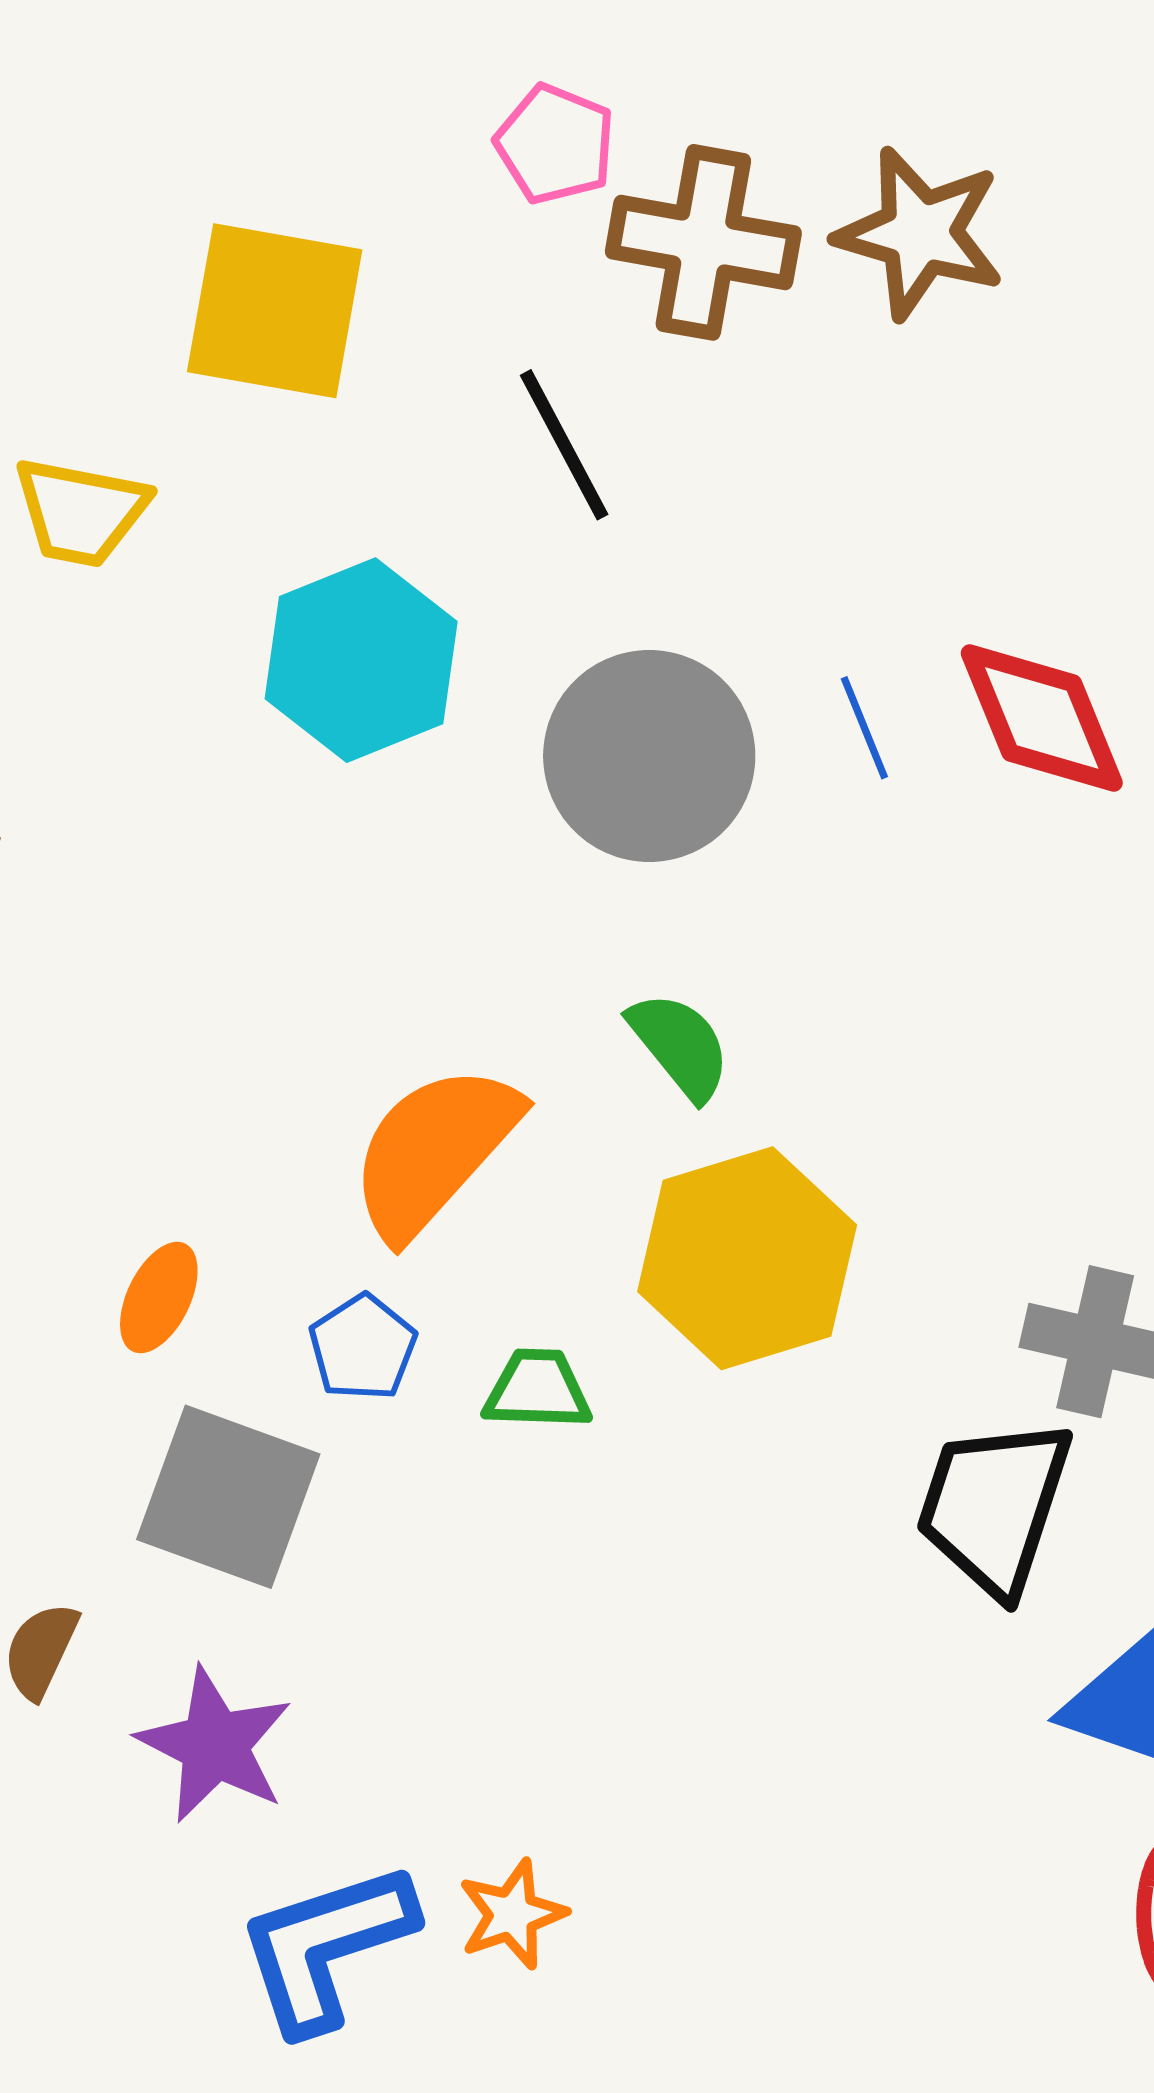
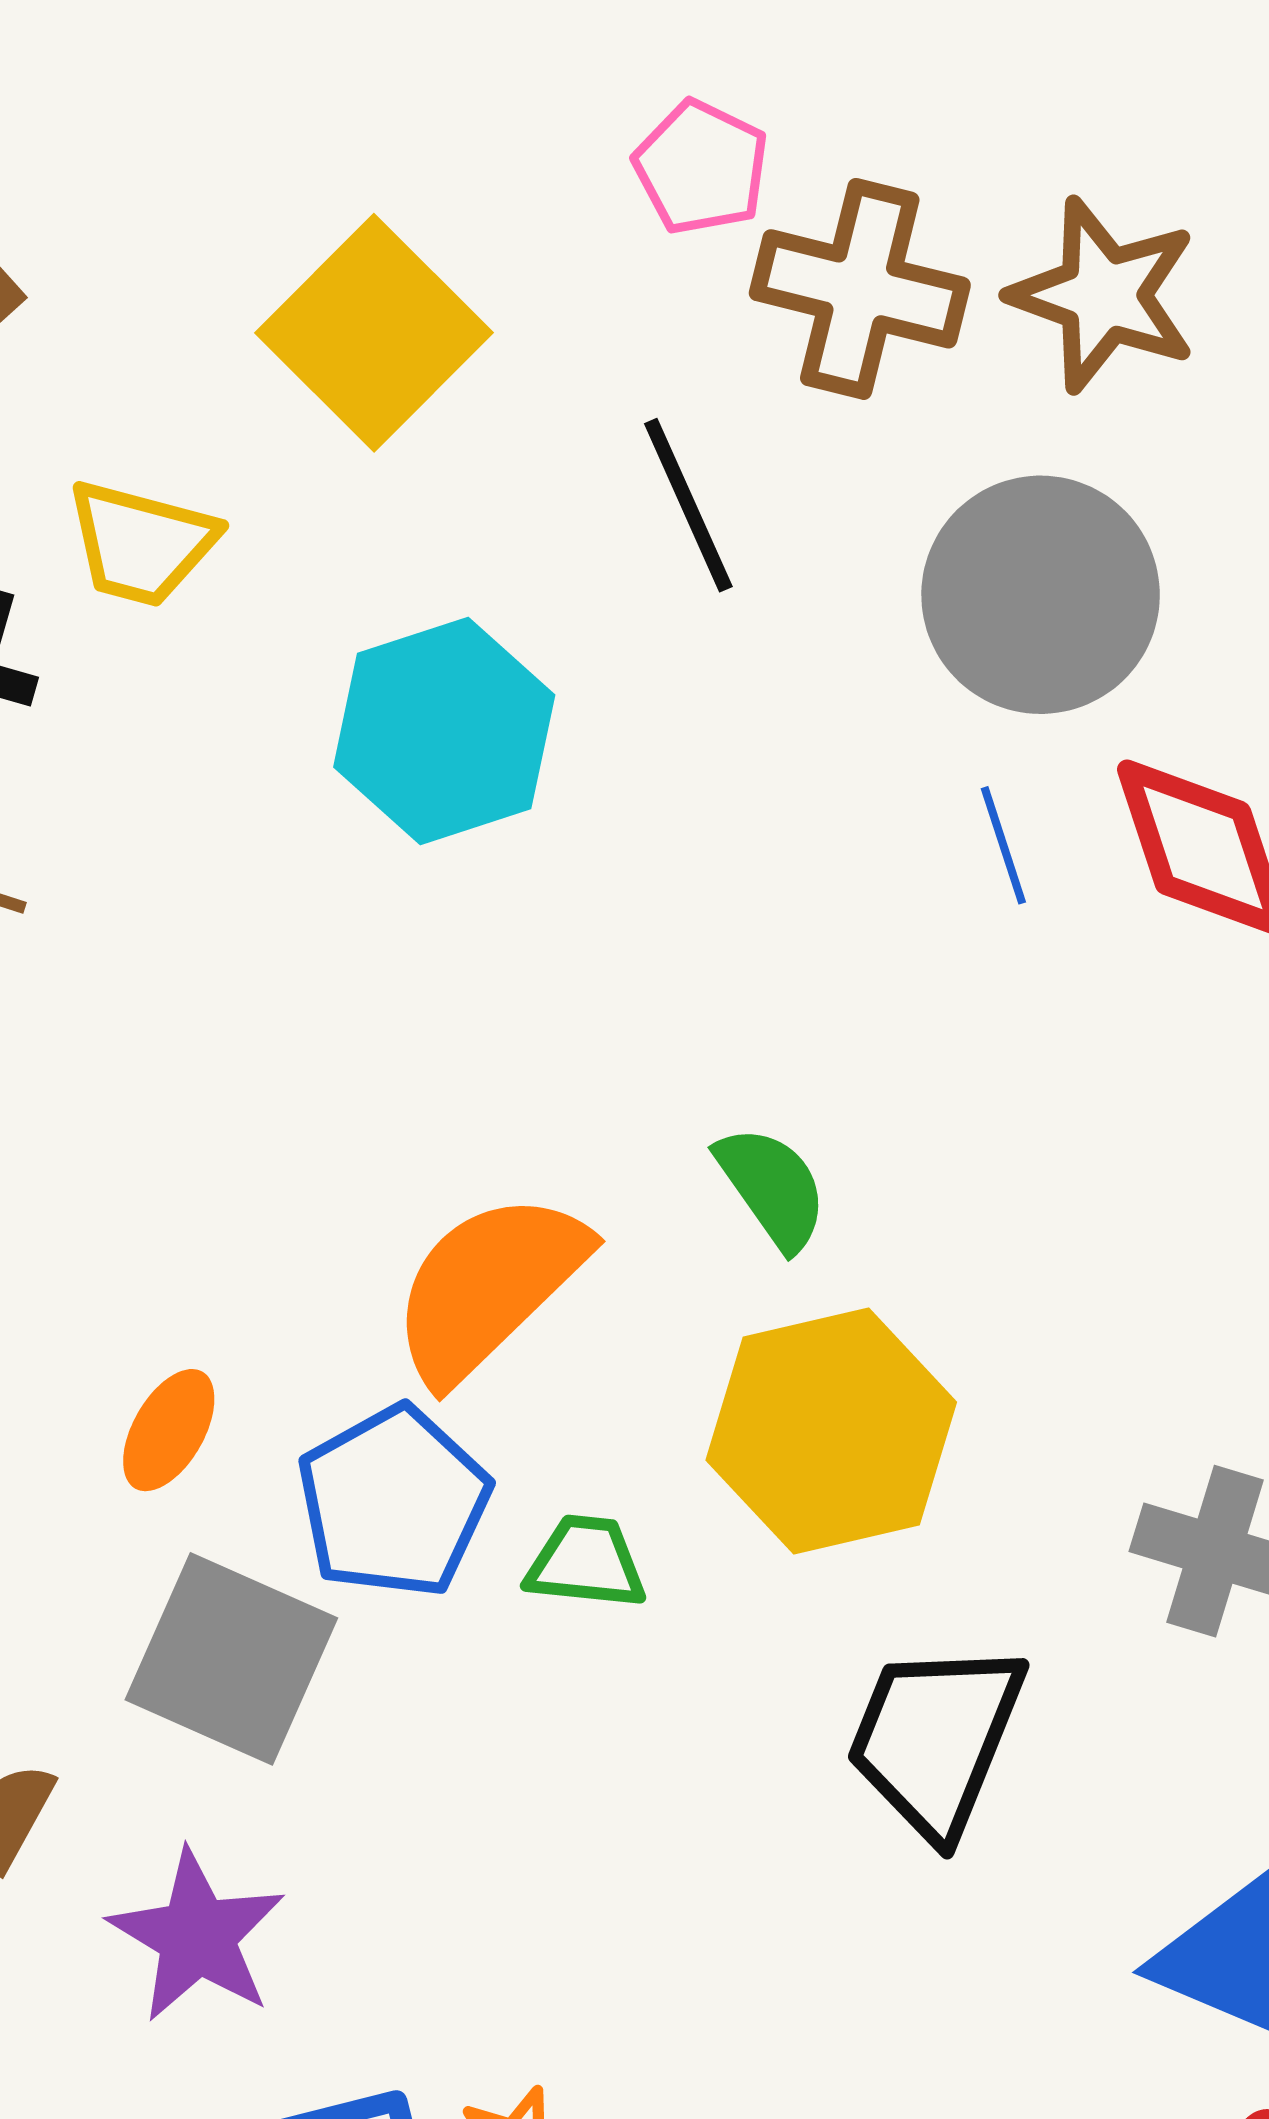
yellow square: (275, 311) -> (374, 333), turned 31
gray circle: (649, 756) -> (1041, 595), moved
blue pentagon: (363, 1348) -> (394, 1502), size x1.6
black trapezoid: (994, 1506) -> (936, 1739), moved

